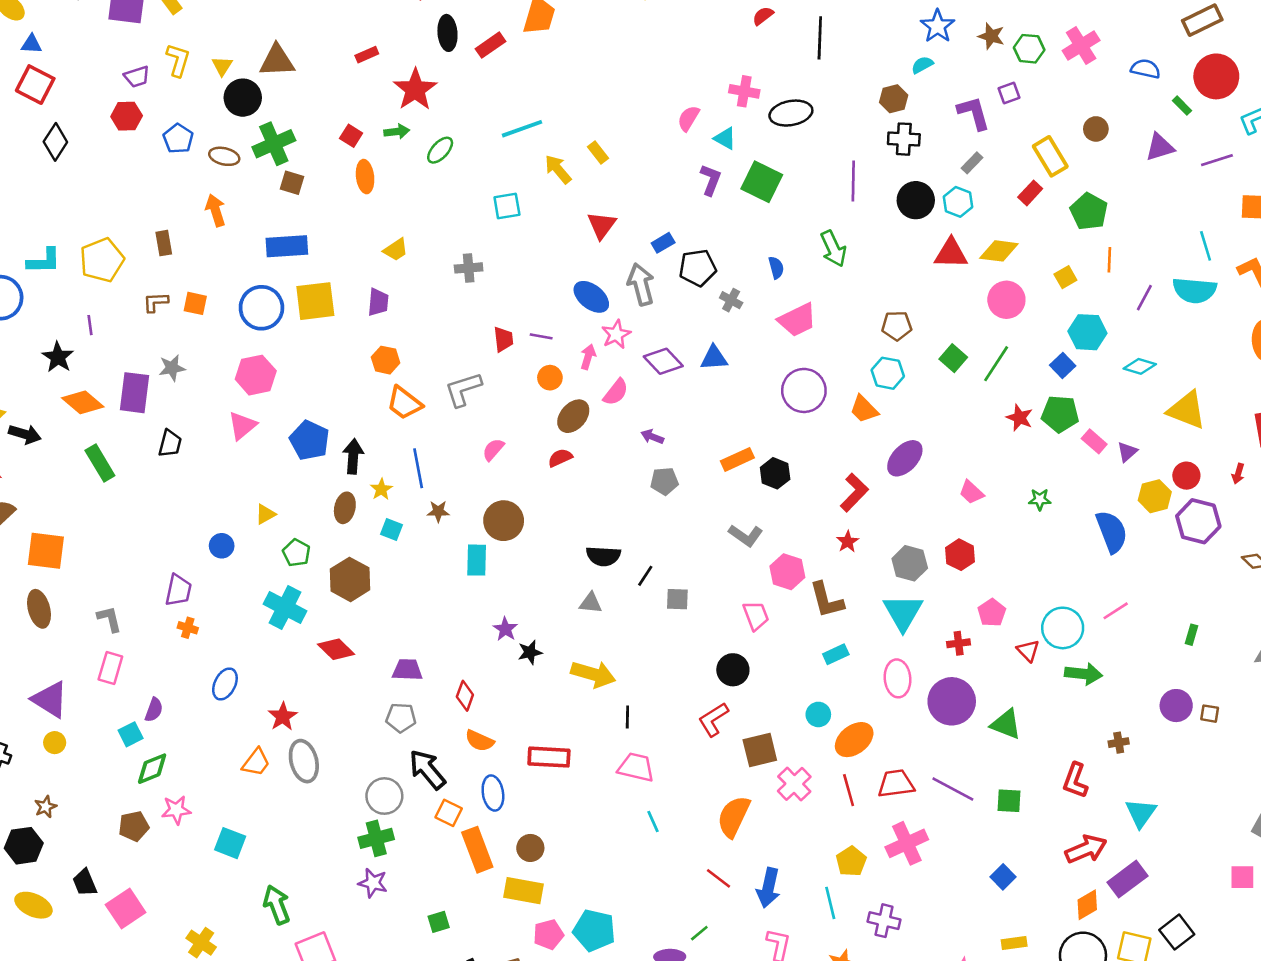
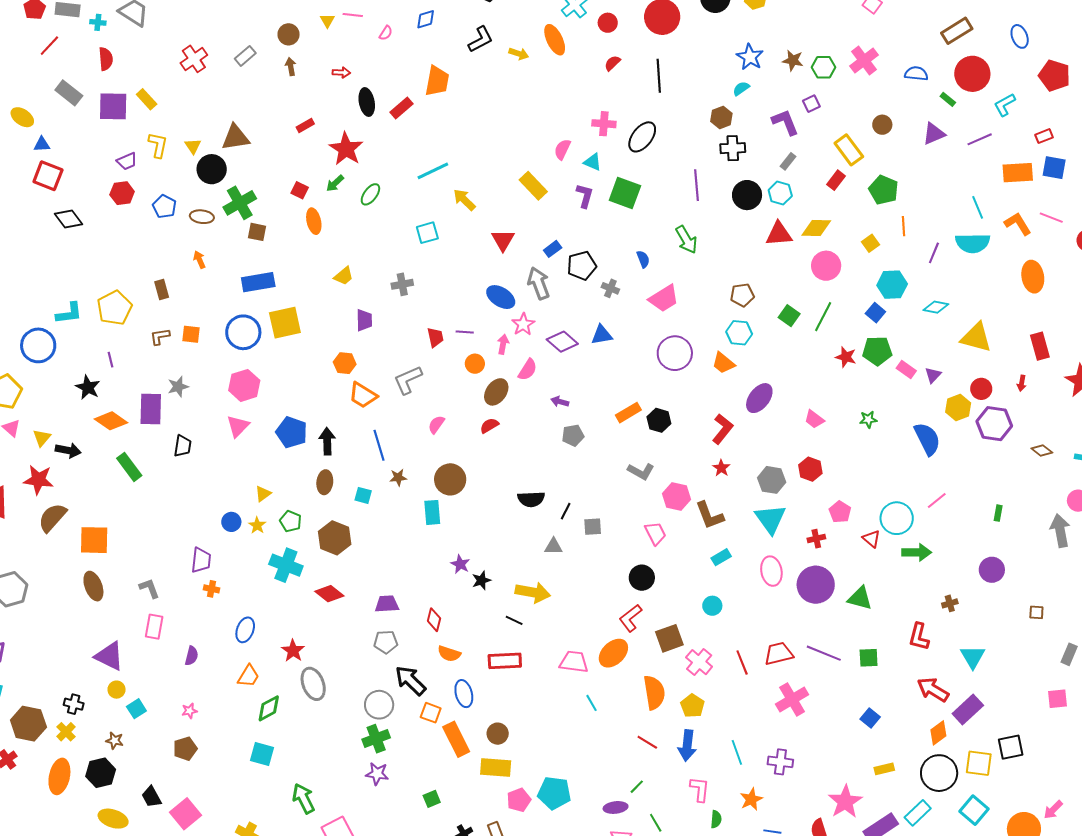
black ellipse: (791, 113) -> (642, 137), turned -36
green arrow: (397, 132) -> (335, 183), turned 150
black diamond: (55, 142) -> (69, 219), turned -64
yellow rectangle: (598, 153) -> (533, 186), moved, size x1.6
orange arrow: (215, 210) -> (199, 260), size x0.7
purple trapezoid: (378, 302) -> (364, 320), moved
yellow star: (381, 489) -> (257, 525), moved
gray triangle: (591, 603) -> (553, 546), moved
brown square: (1210, 714) -> (1036, 612), moved
black line: (627, 717) -> (514, 620), moved, turned -60
cyan square: (131, 734) -> (136, 709), moved
orange ellipse: (854, 740) -> (613, 653), moved
orange trapezoid: (256, 762) -> (248, 676), moved
green diamond: (152, 769) -> (269, 708), moved
brown star: (46, 807) -> (115, 741), turned -30
pink star: (176, 810) -> (189, 711), moved, size x0.7
orange semicircle: (734, 817) -> (654, 693), turned 152
red arrow: (1086, 849) -> (933, 690), turned -120
yellow pentagon: (851, 861) -> (693, 706), moved
black square: (1177, 932) -> (1011, 747), turned 32

